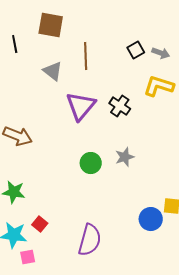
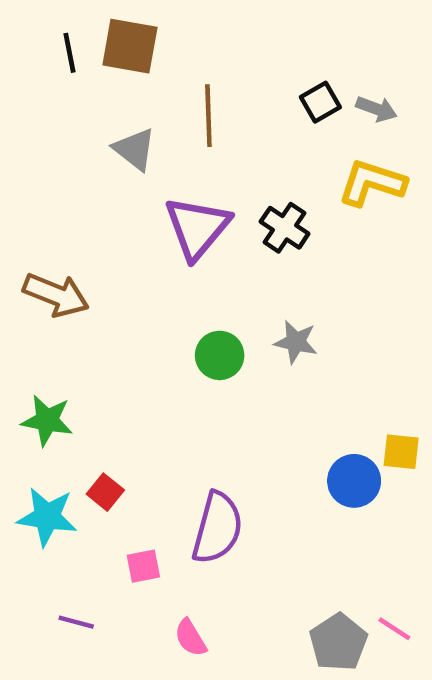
black line: (15, 44) -> (69, 53), moved
gray star: (125, 157) -> (296, 342), turned 30
pink square: (28, 257) -> (143, 566), moved

